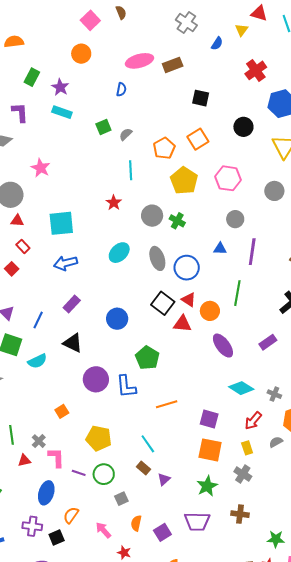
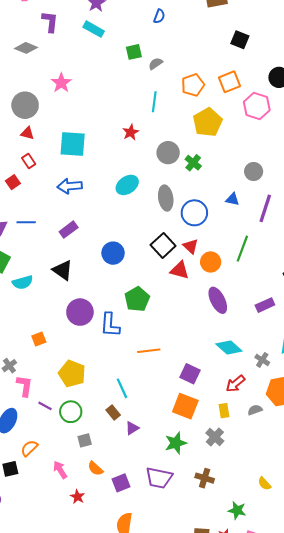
pink hexagon: (228, 178) -> (257, 106), moved
blue line: (38, 320) -> (26, 222), moved, turned 54
orange semicircle: (136, 523) -> (95, 468), turned -70

